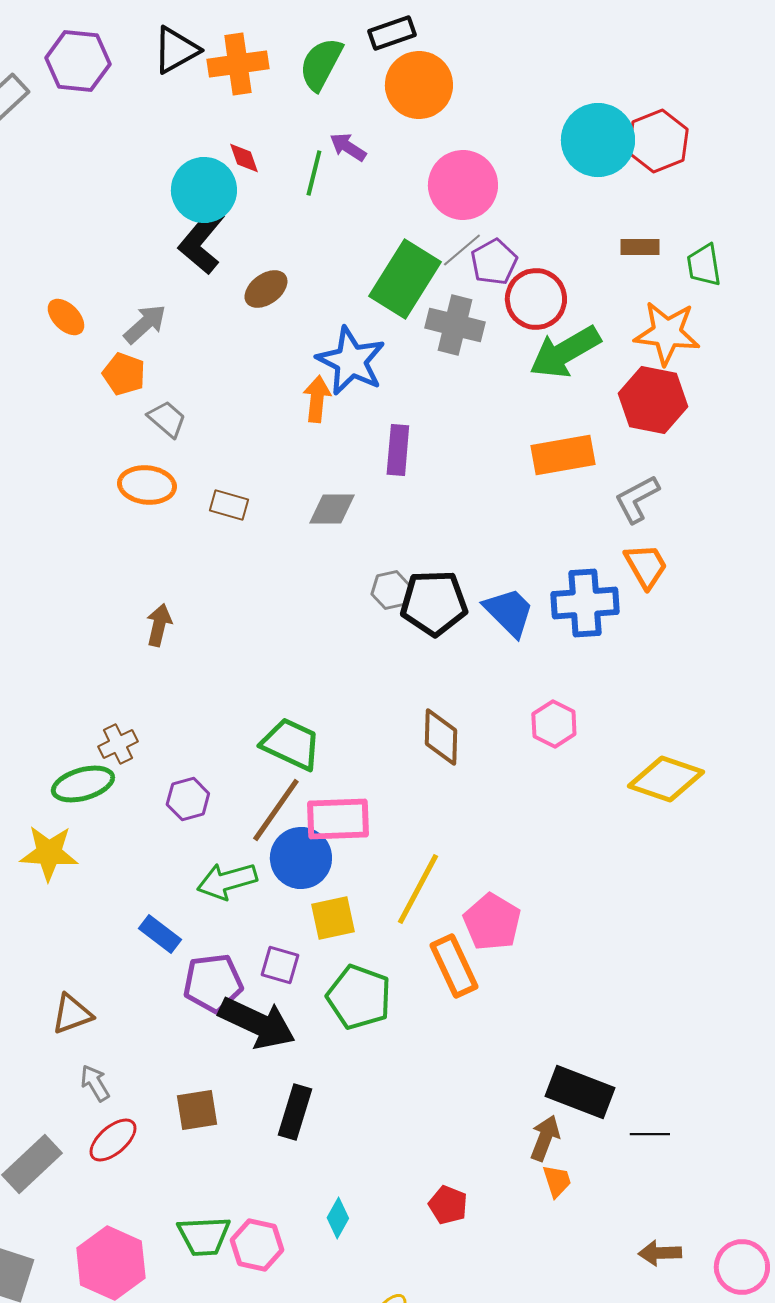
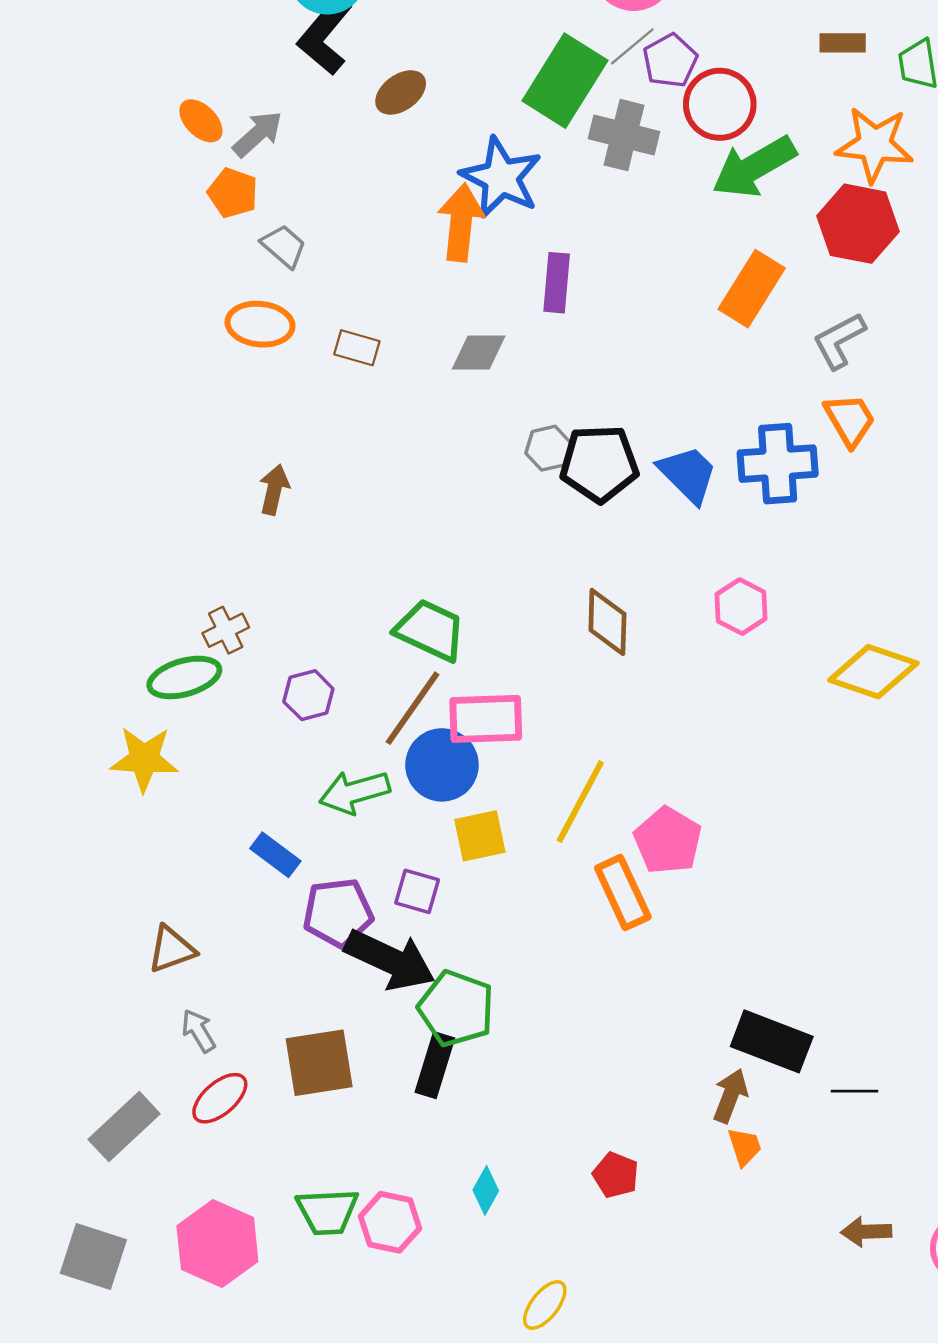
orange ellipse: (66, 317) -> (201, 121), moved
orange arrow: (317, 399) -> (461, 222), size x1.4
orange rectangle: (563, 455) -> (752, 289), turned -48
green pentagon: (359, 997) -> (456, 1008), moved
brown square: (197, 1110) -> (319, 1063), size x1.4

